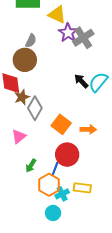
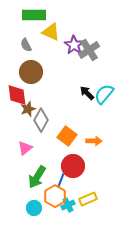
yellow triangle: (57, 15) -> (51, 32), moved
gray semicircle: (31, 41) -> (26, 45), moved, turned 128
green arrow: (31, 166) -> (37, 177), size x1.6
yellow rectangle: (82, 188) -> (88, 199), turned -30
cyan circle: (53, 213) -> (34, 208), moved

